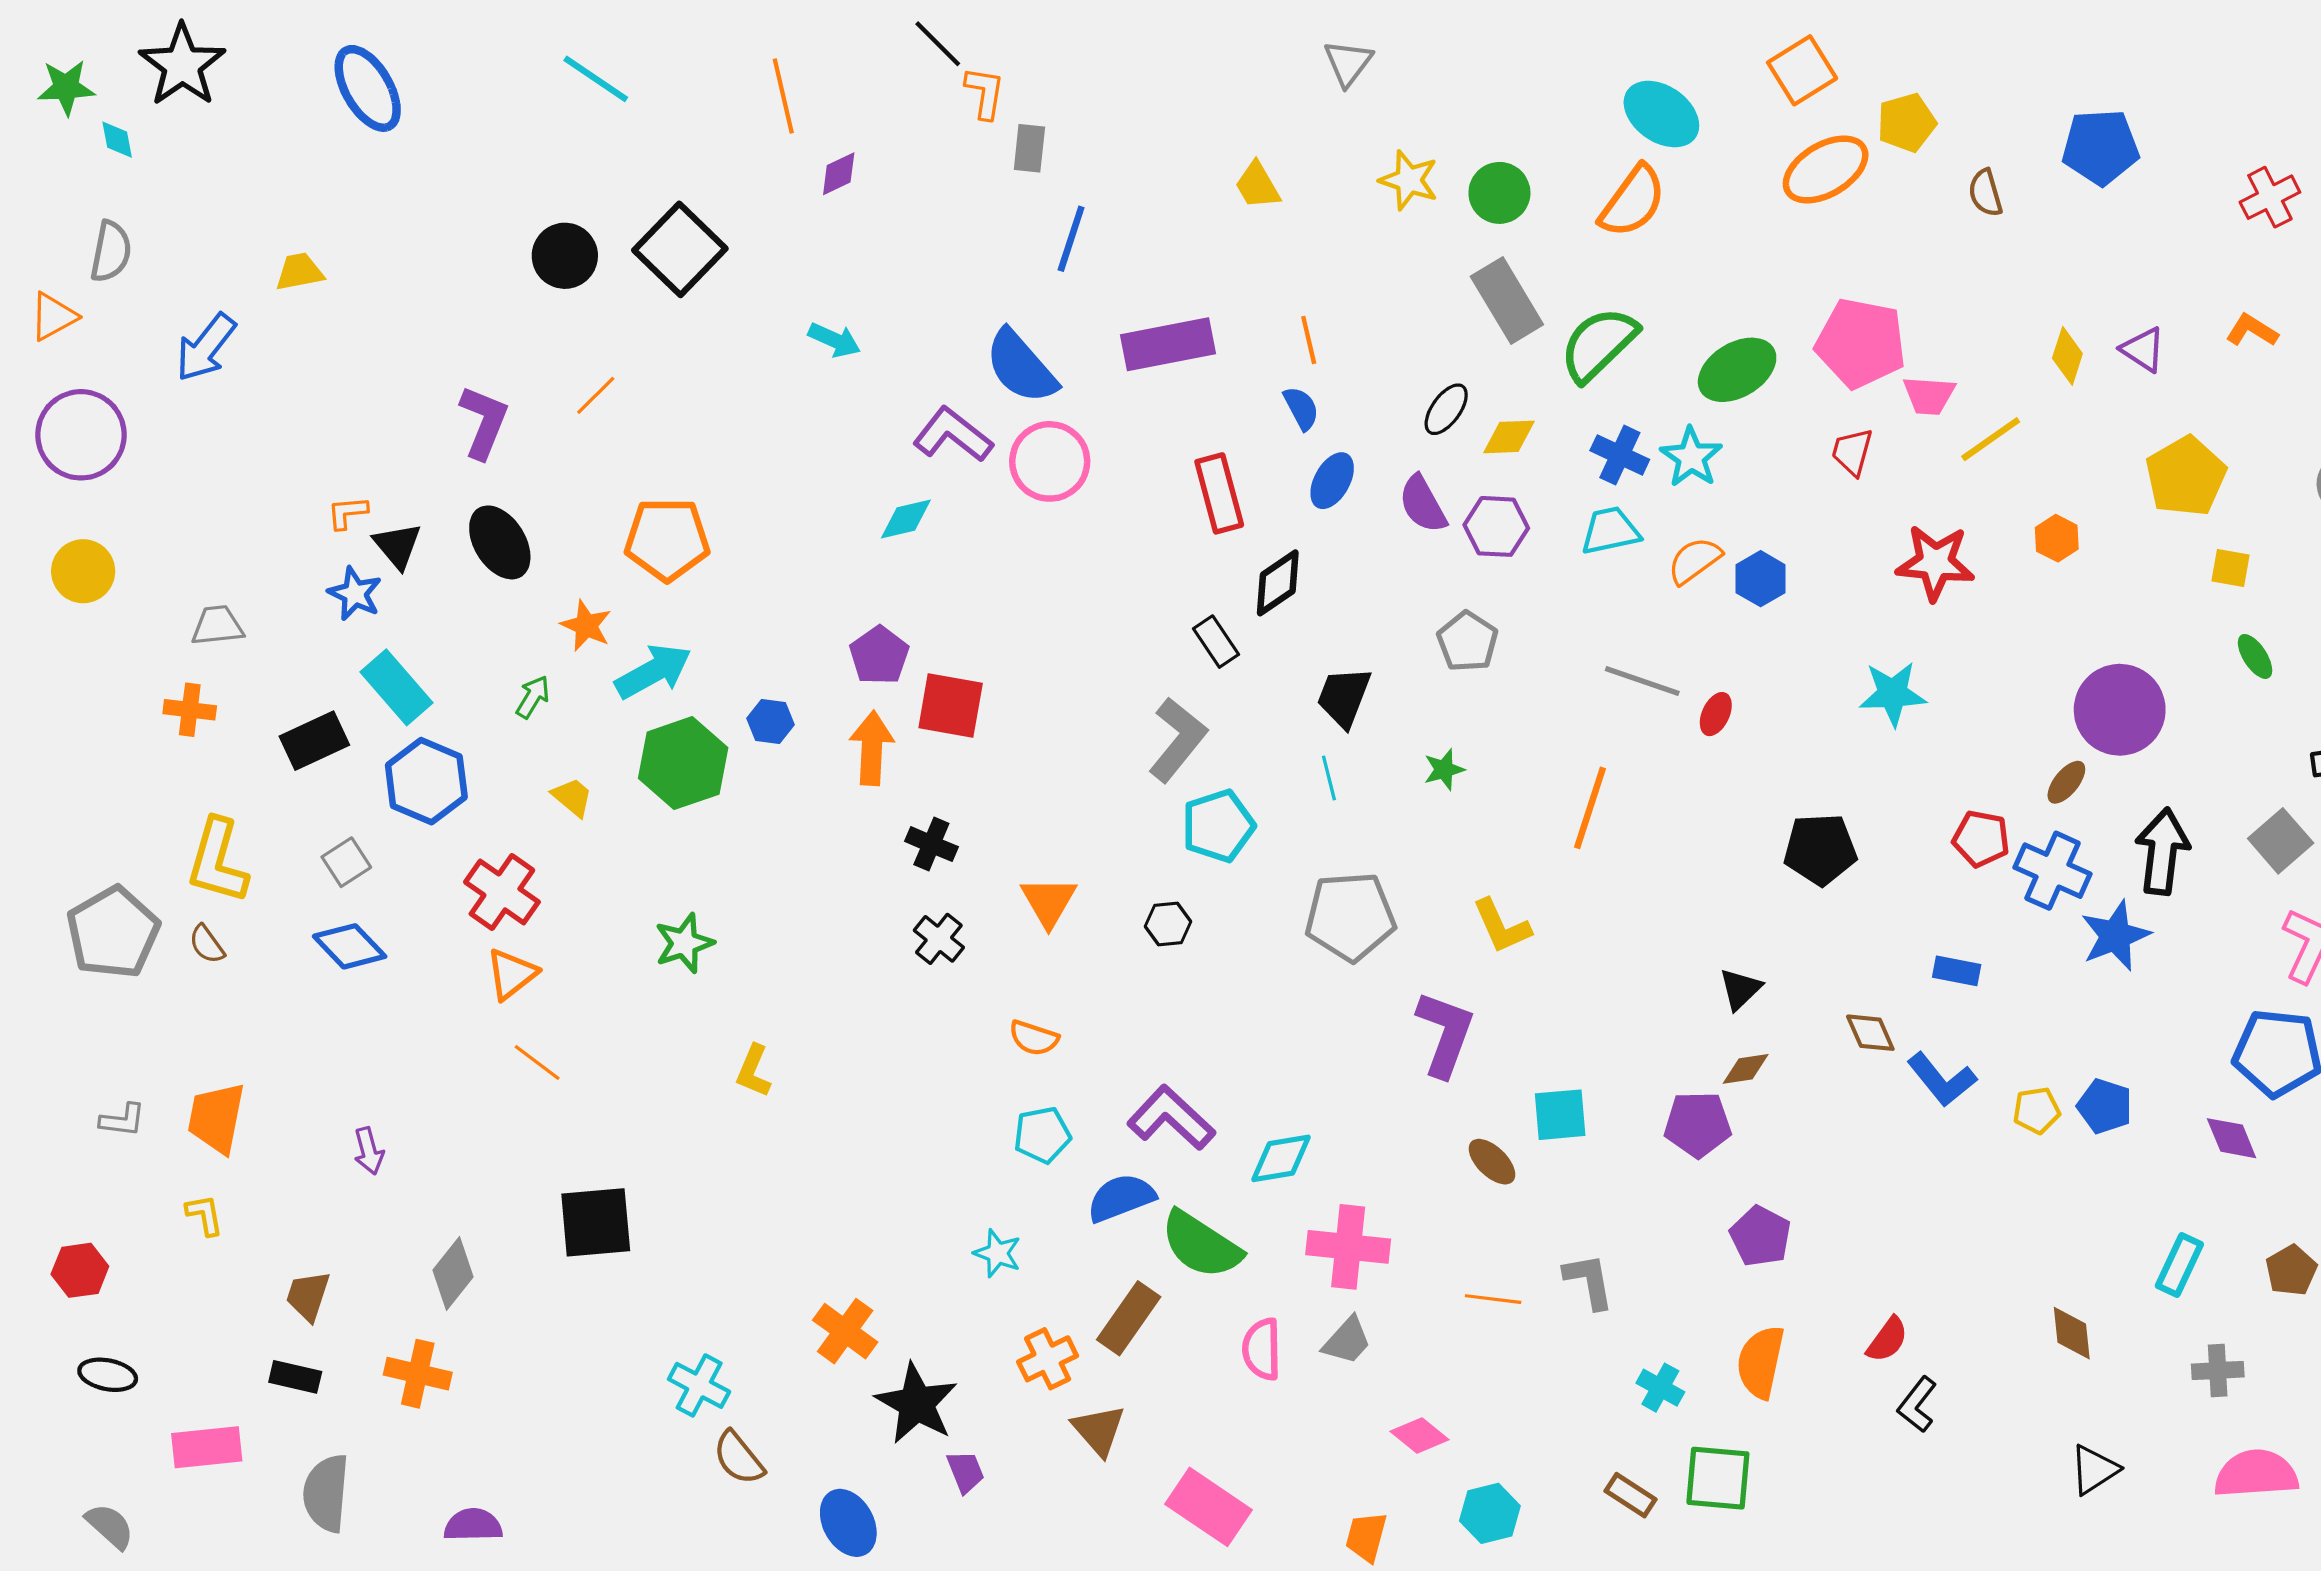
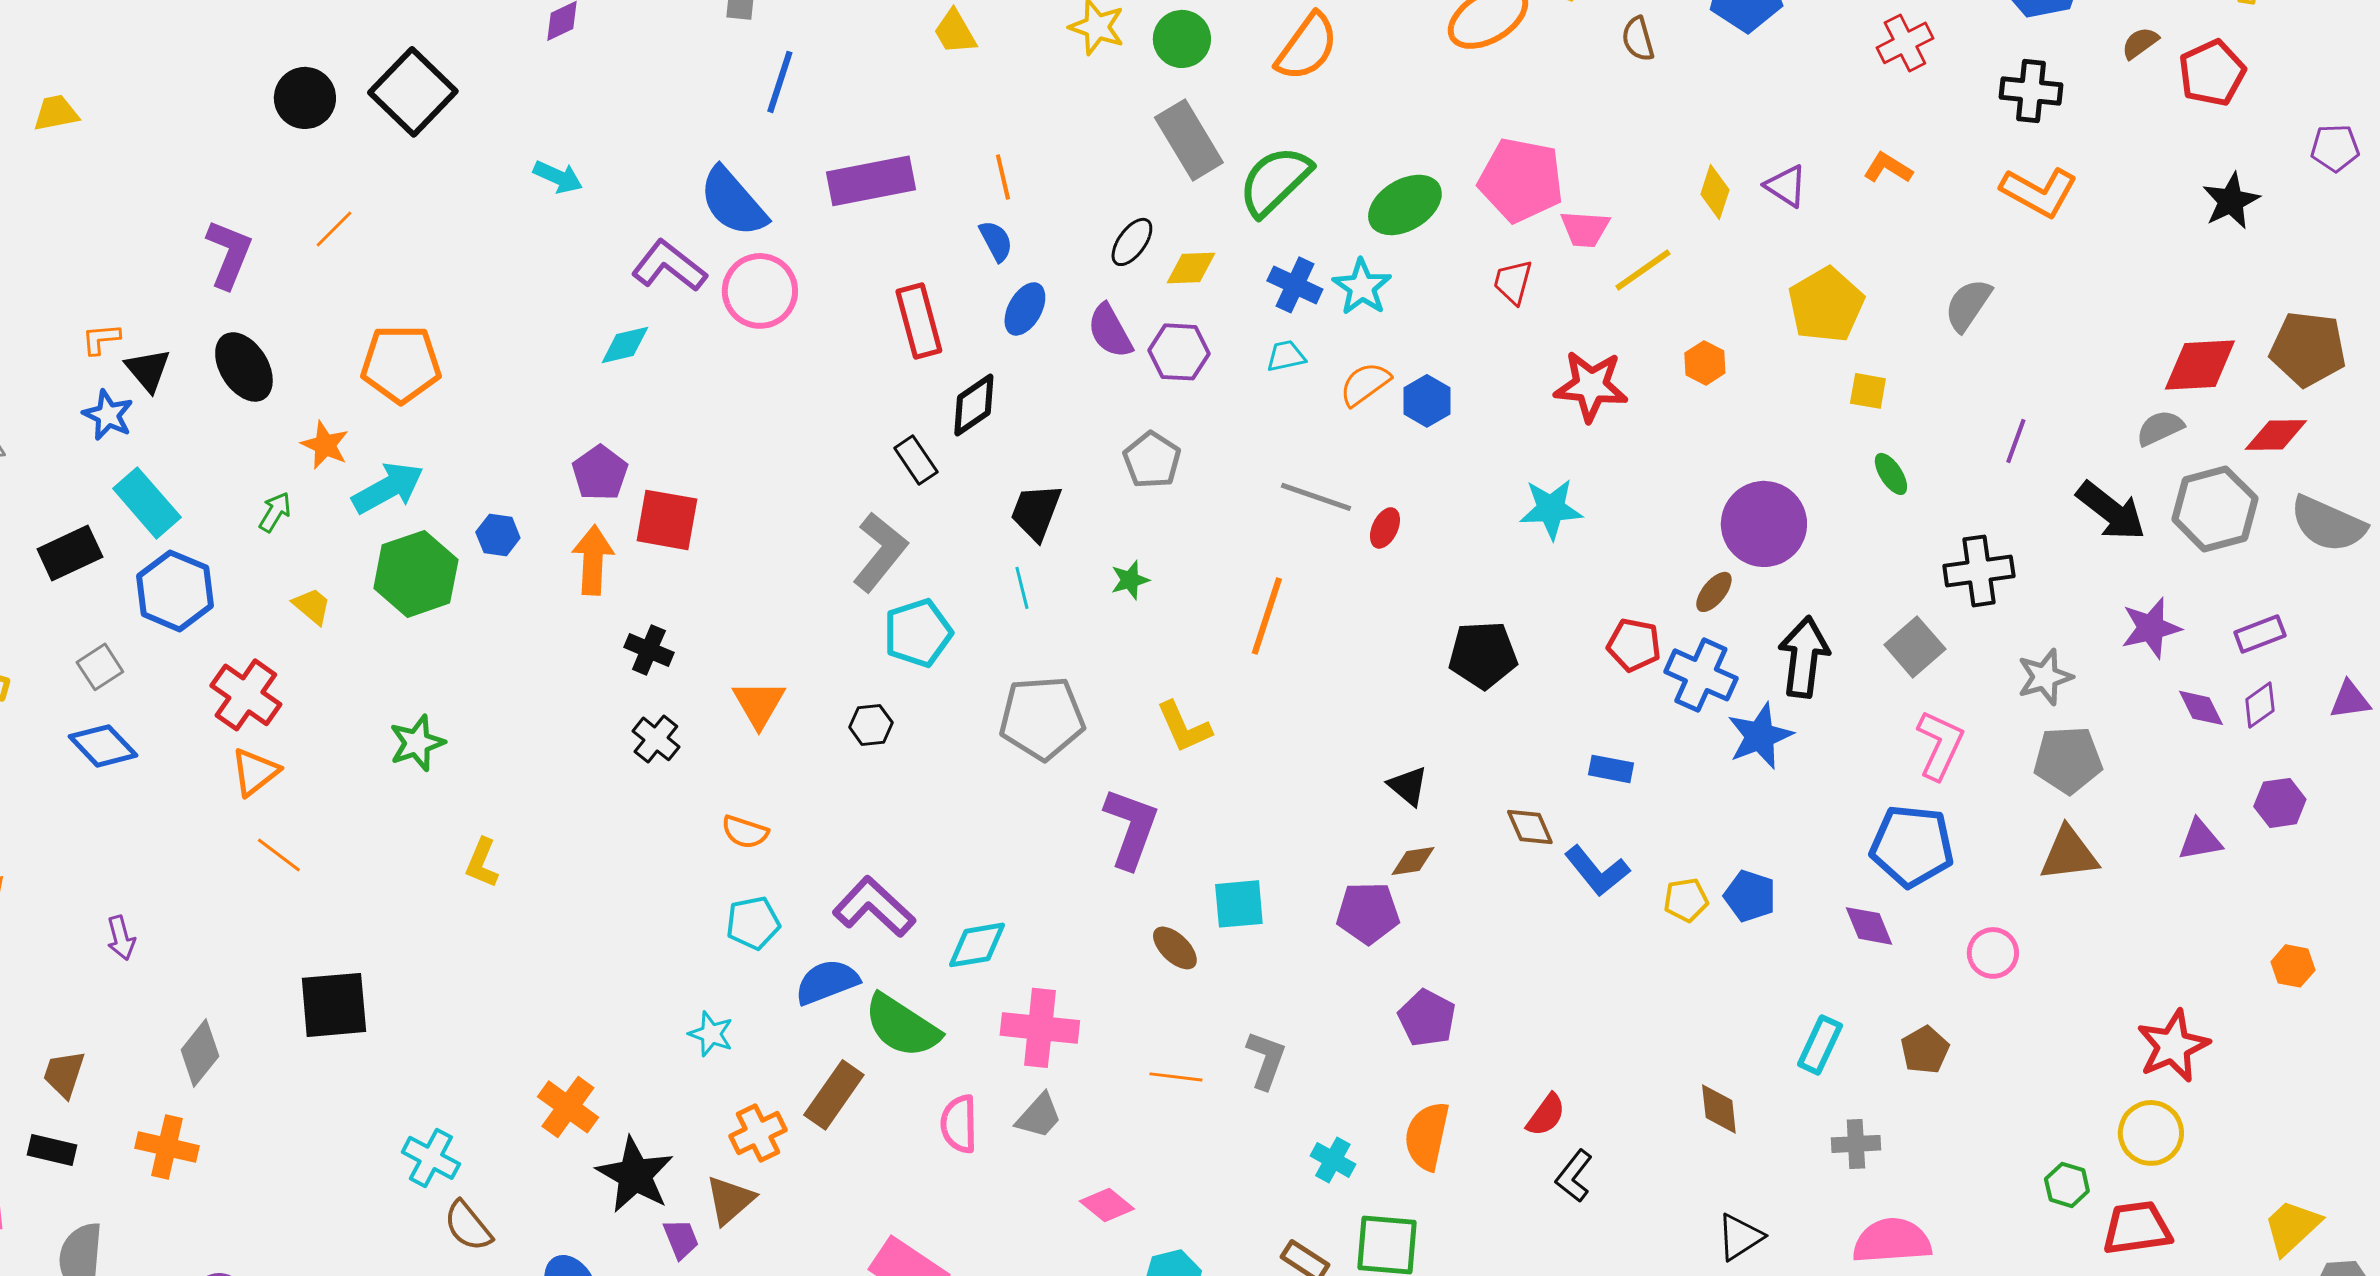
cyan trapezoid: (1610, 531) -> (1286, 356), size x0.7
black triangle: (1740, 989) -> (1408, 786), turned -36
gray L-shape: (1589, 1281) -> (1266, 1060), turned 30
brown triangle: (1099, 1430) -> (730, 1200), moved, turned 30

